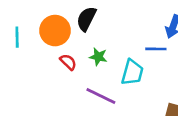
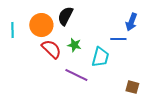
red semicircle: (68, 62) -> (51, 49), size x1.5

